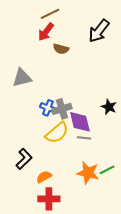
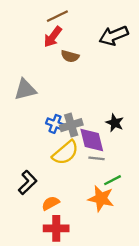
black arrow: (99, 31) -> (114, 36), turned 30
black star: (109, 107) -> (115, 123), moved
green line: (107, 170) -> (112, 180), moved

